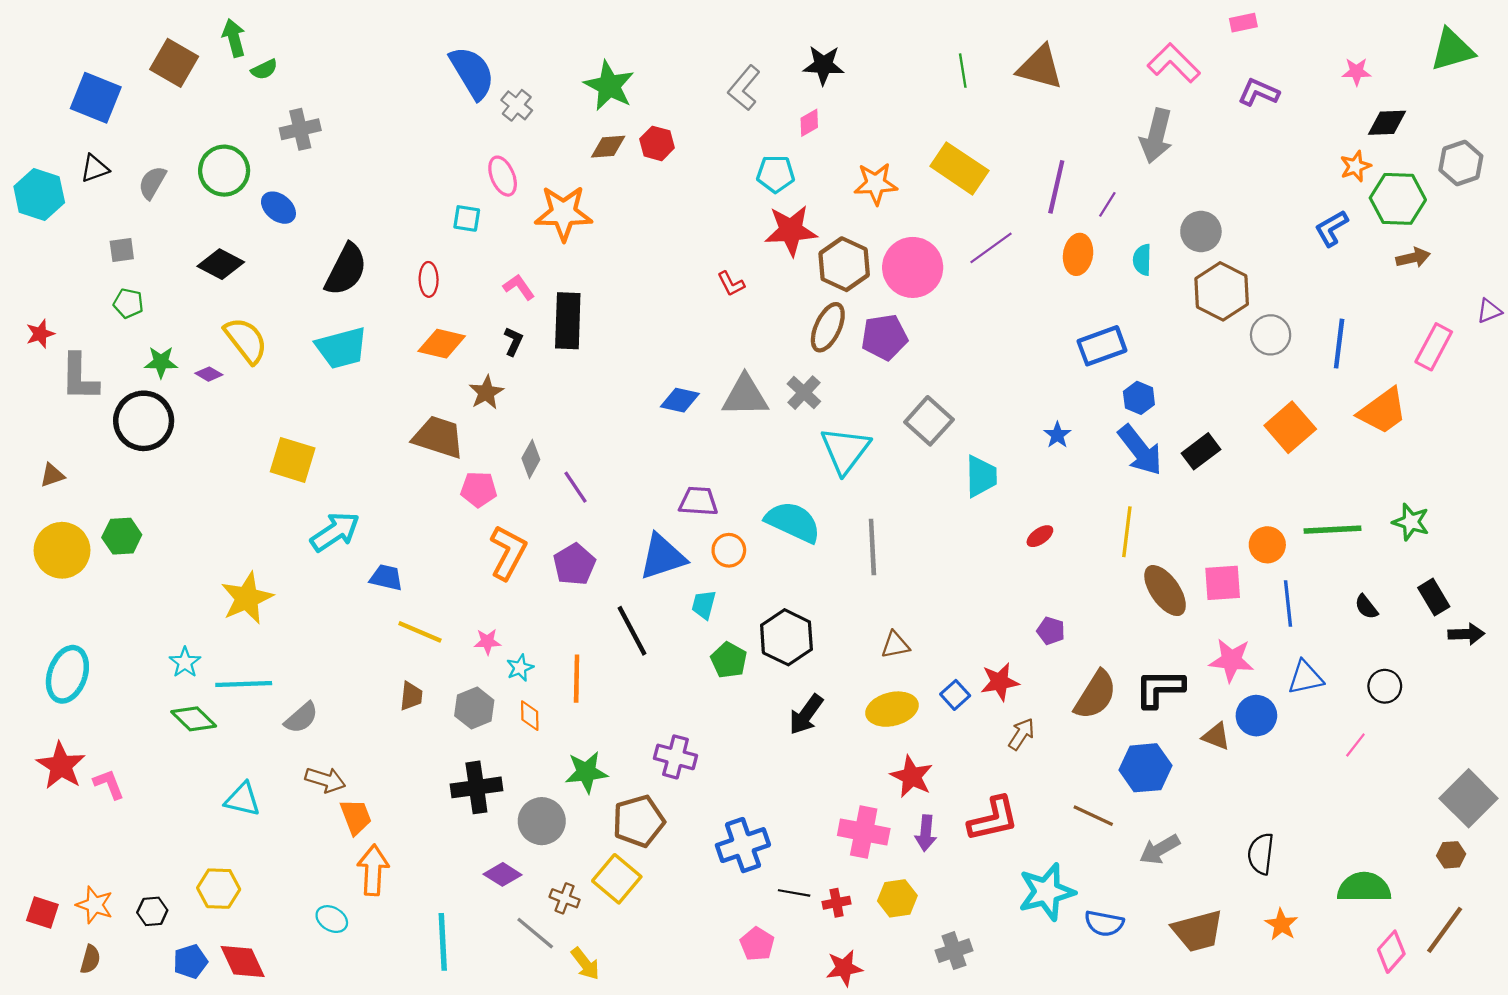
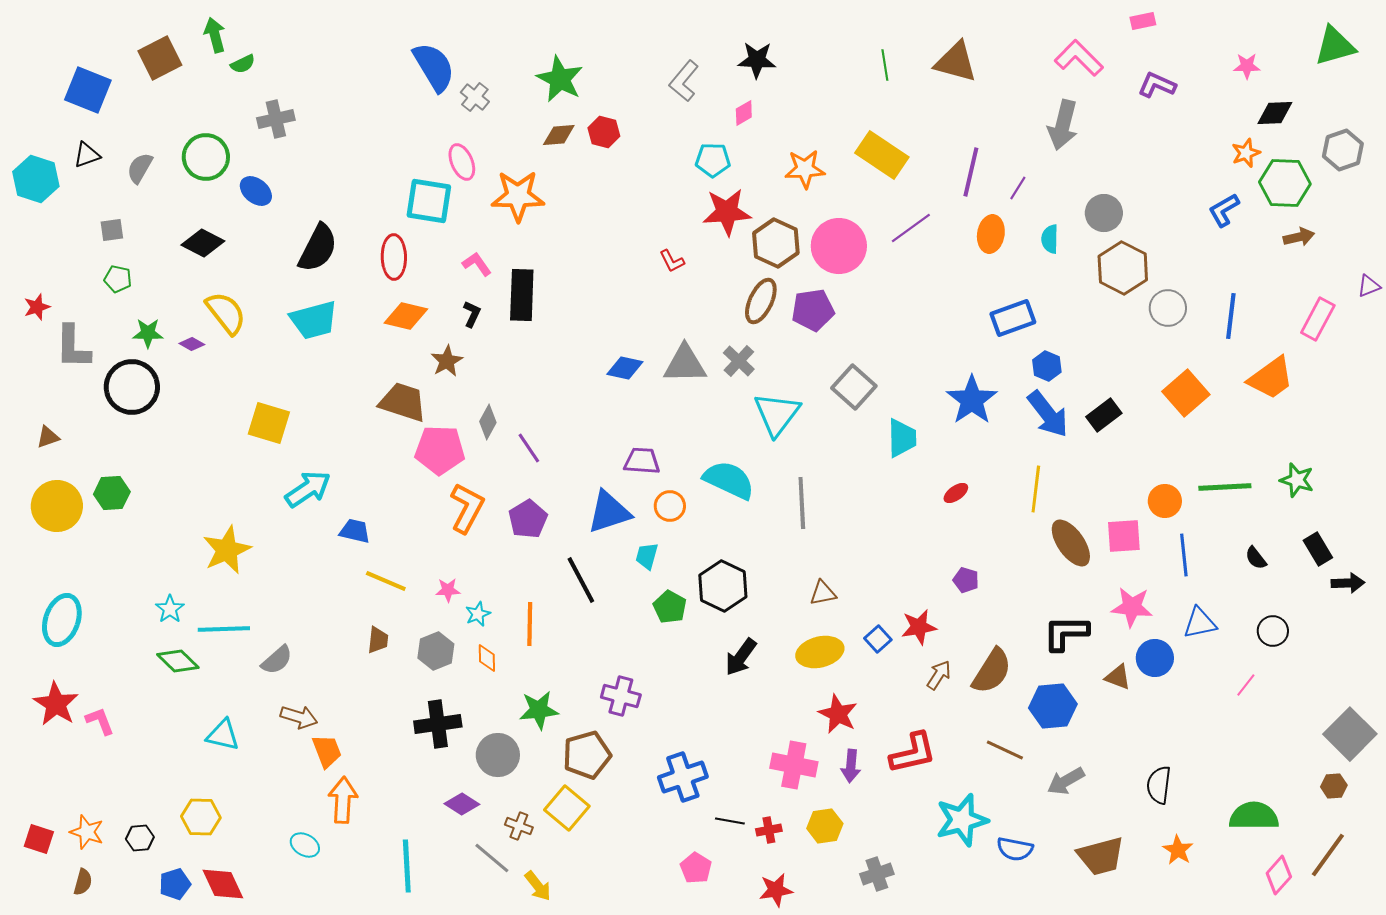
brown square: (174, 63) -> (160, 58), turned 33
cyan square: (467, 218) -> (429, 201), size x1.8
red ellipse: (429, 279) -> (394, 257), size x1.4
blue star: (1057, 435) -> (972, 400), size x2.0
pink pentagon: (479, 489) -> (440, 450), size x1.5
brown semicircle: (1095, 695) -> (992, 671), moved

